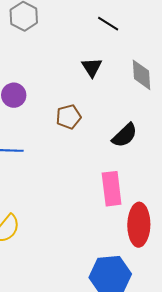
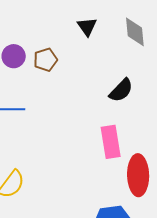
brown pentagon: (69, 117) -> (45, 60), moved

